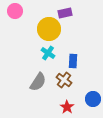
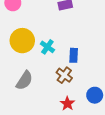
yellow circle: (49, 29) -> (22, 41), moved
gray semicircle: (38, 82) -> (24, 80), moved

